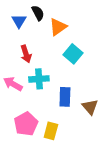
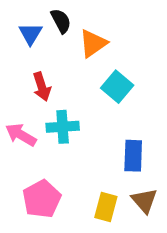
blue rectangle: (65, 97) -> (133, 156), moved
brown triangle: (90, 107) -> (144, 201), moved
yellow rectangle: (51, 131) -> (106, 207), moved

